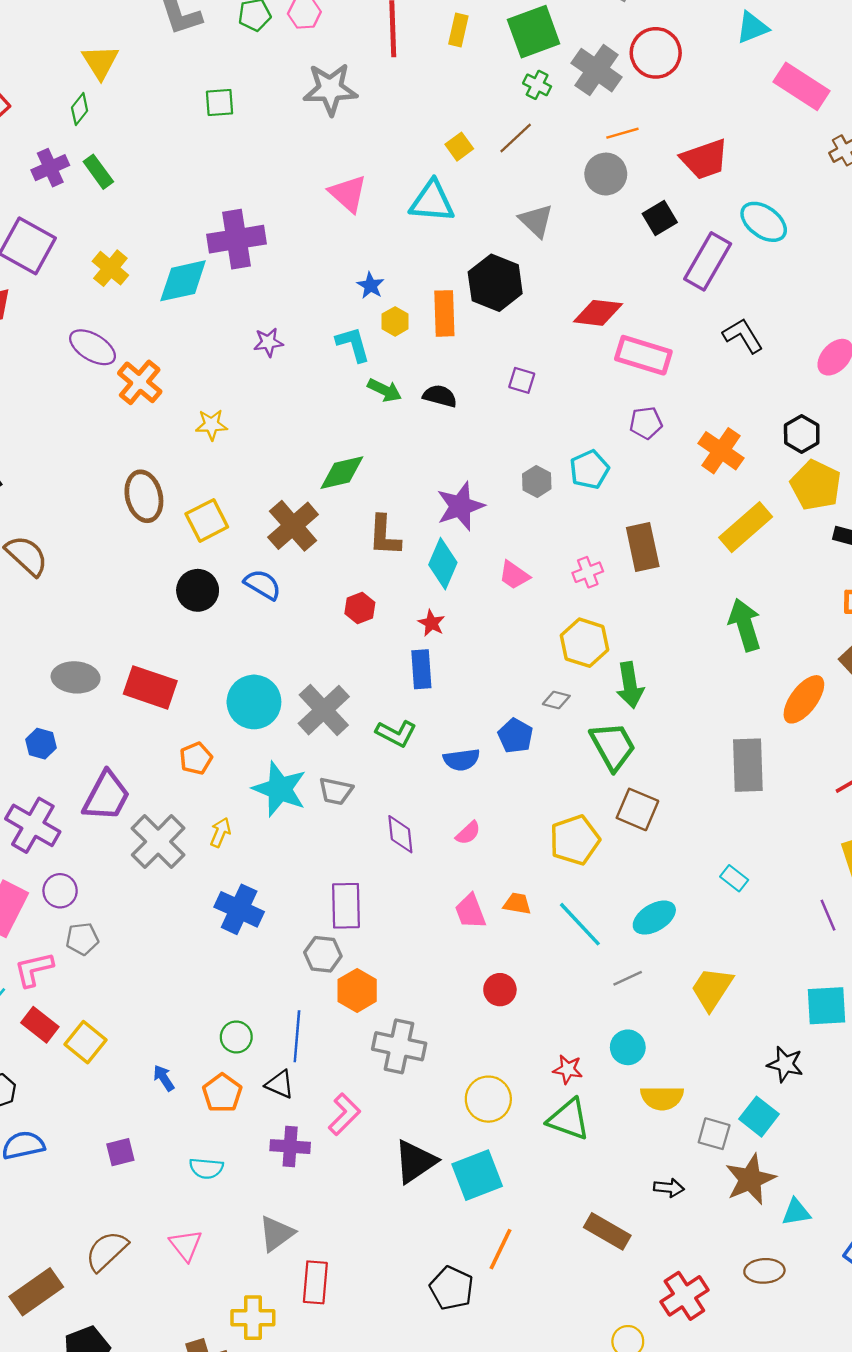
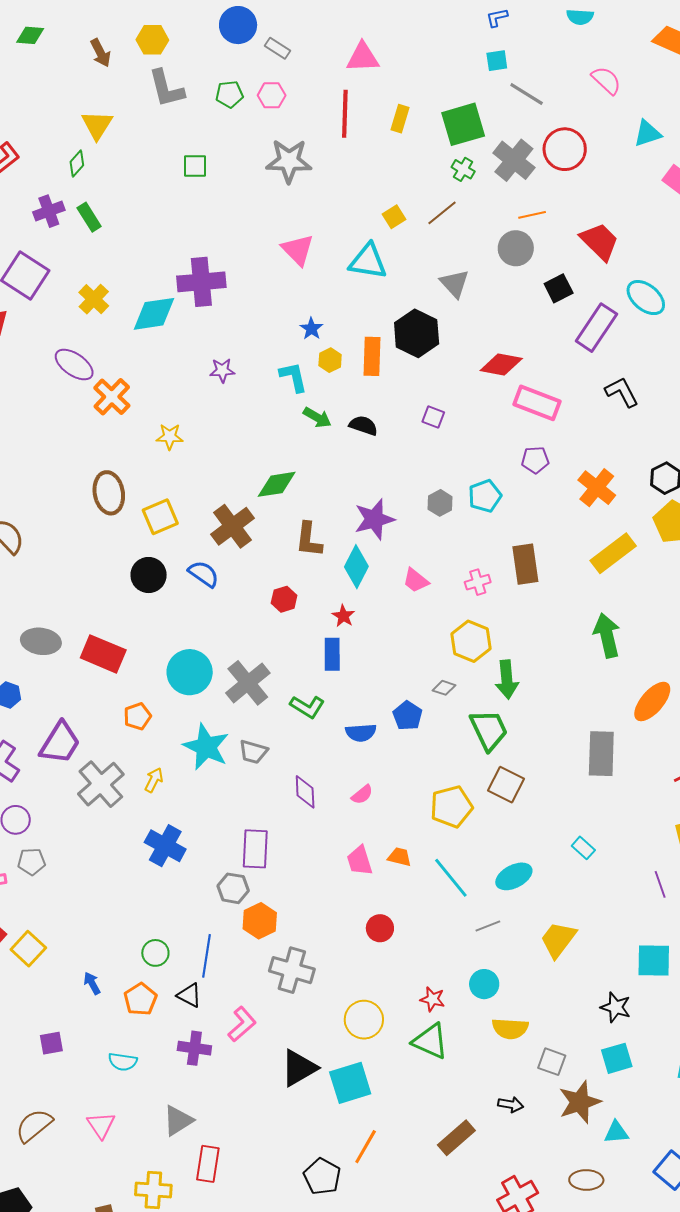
red trapezoid: (704, 159) -> (600, 241), turned -120
cyan square: (759, 1117) -> (617, 1058), moved, turned 32
brown rectangle: (607, 1231) -> (456, 1138), turned -75

